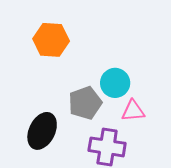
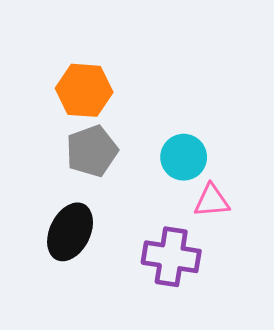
gray pentagon: (85, 103) -> (92, 151), moved

